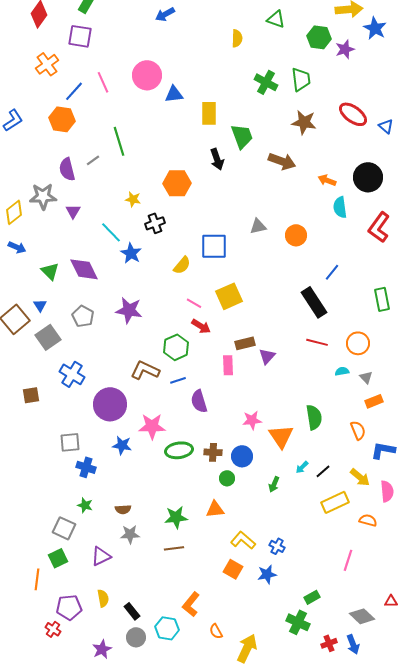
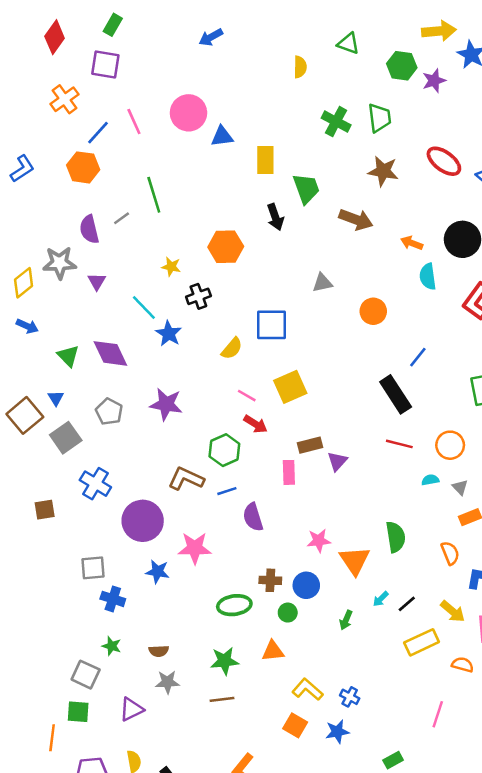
gray triangle: (258, 226) -> (322, 283), moved
green ellipse: (179, 450) -> (234, 605), moved
green square: (58, 558) -> (78, 712), turned 30

